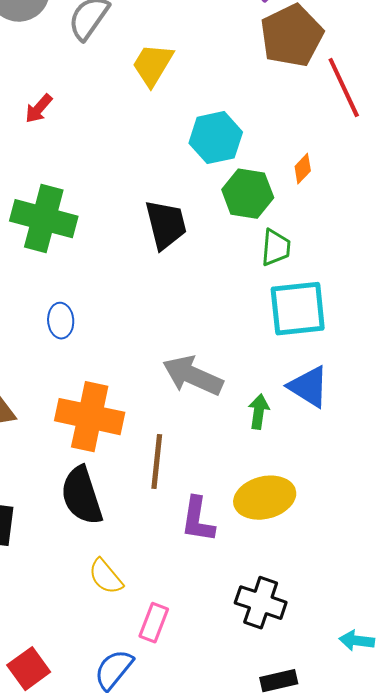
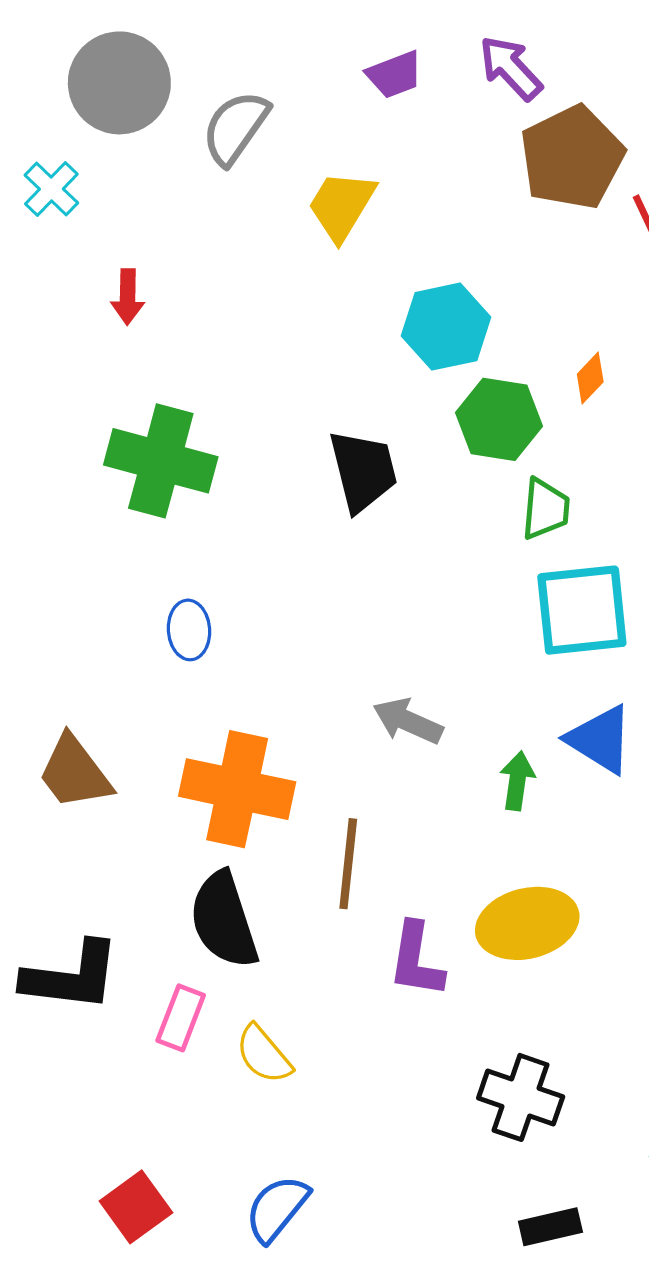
red arrow: (39, 109) -> (128, 297), moved, turned -40
gray arrow: (193, 376) -> (408, 721), size x0.7
pink rectangle: (154, 623) -> (181, 1018), moved

